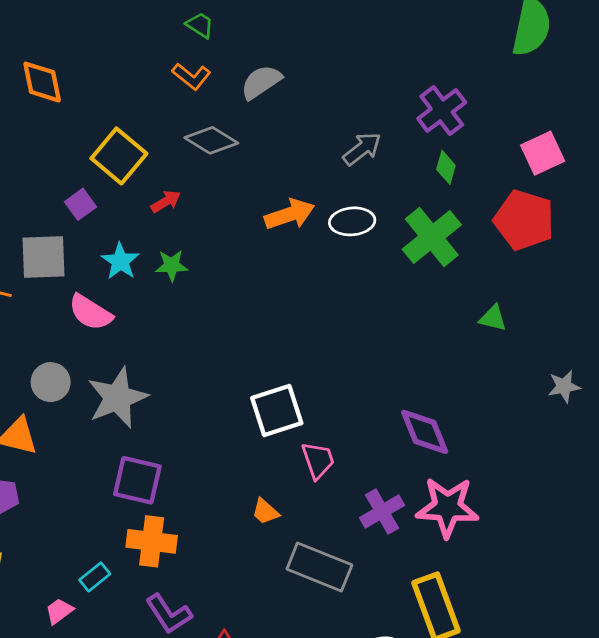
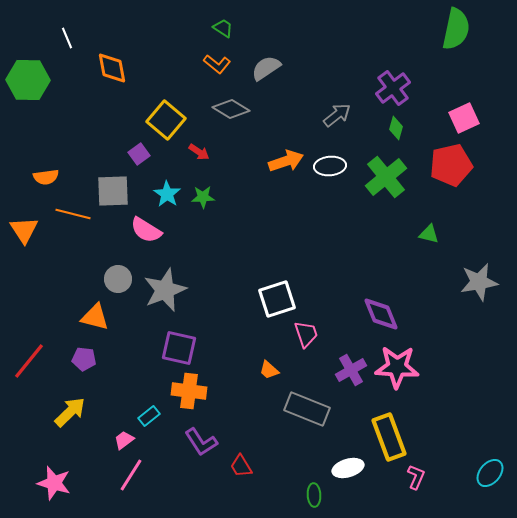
red arrow: (166, 201) -> (199, 152), turned 65
red pentagon: (524, 220) -> (451, 165), turned -30
gray star: (564, 386) -> (479, 282), size x1.6

